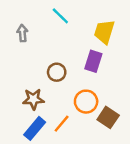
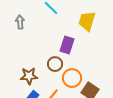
purple rectangle: (93, 61) -> (67, 45), moved
brown circle: (57, 72) -> (55, 64), moved

